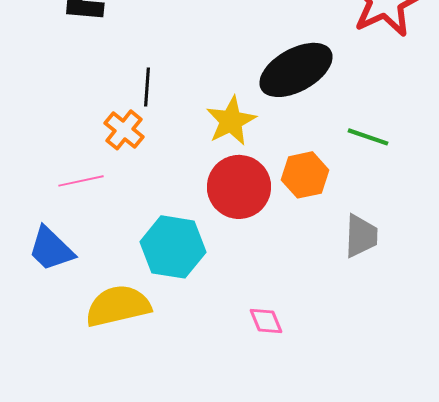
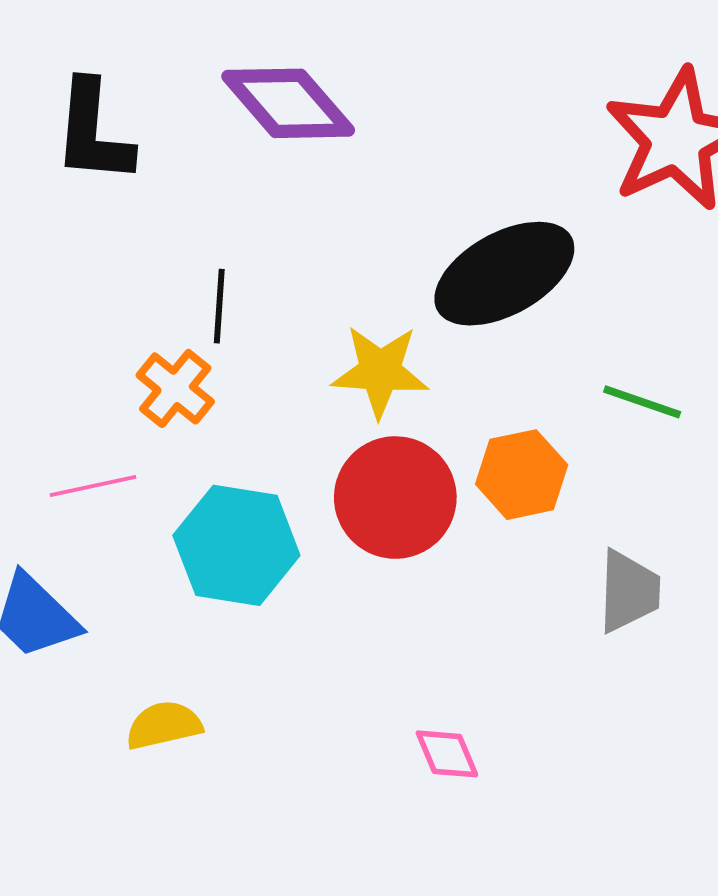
yellow star: (231, 121) -> (380, 371), turned 30
cyan hexagon: (173, 247) -> (236, 545), moved
yellow semicircle: (118, 306) -> (164, 725), size x0.6

